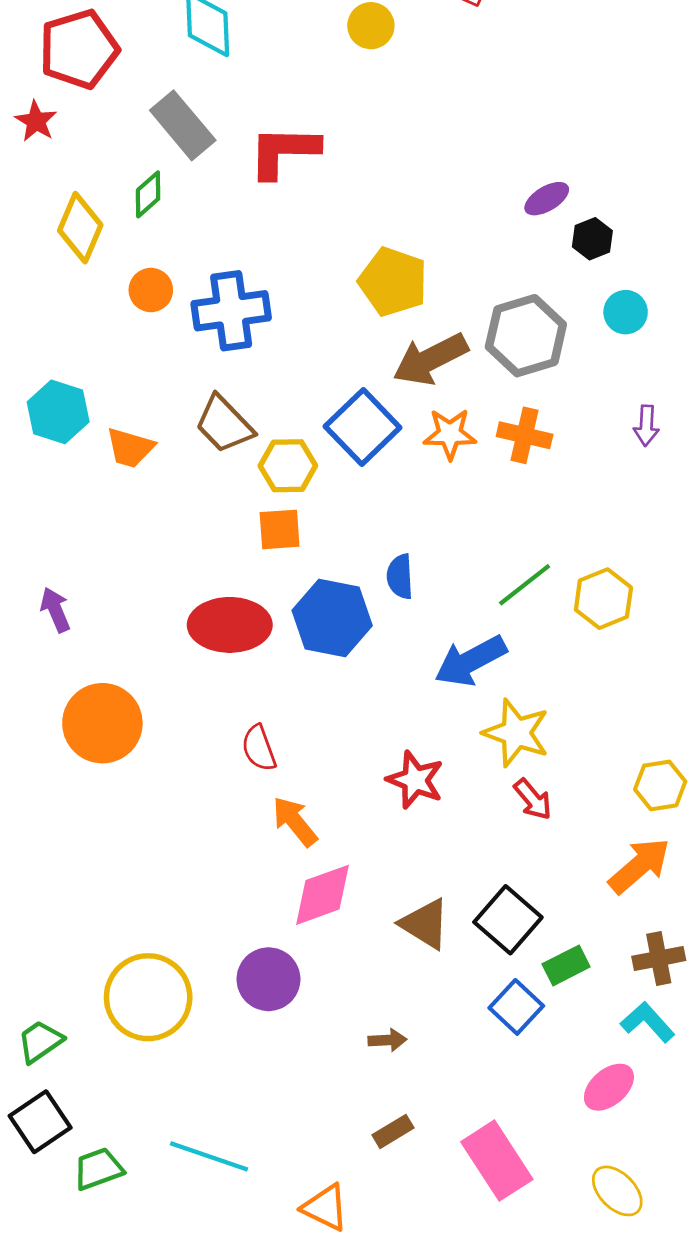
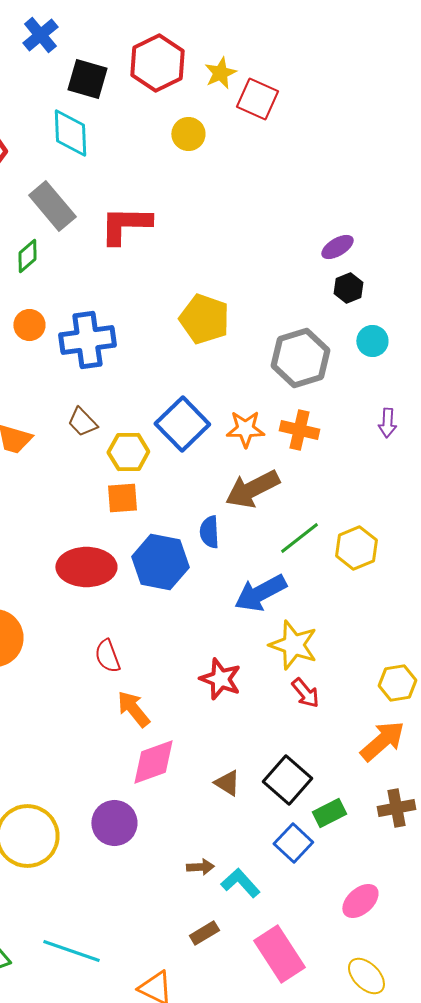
purple ellipse: (547, 199) -> (337, 247), moved
brown arrow: (430, 359) -> (252, 489), moved
brown trapezoid: (224, 424) -> (82, 422), size x0.7
brown triangle: (425, 924) -> (227, 783), size x0.7
cyan L-shape: (648, 1022) -> (240, 883), moved

